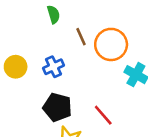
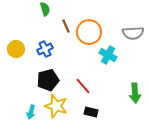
black pentagon: (57, 107) -> (48, 80), turned -30

